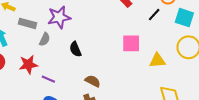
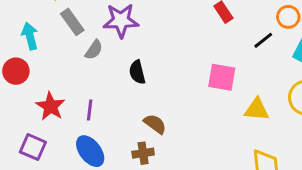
gray rectangle: (27, 23) -> (72, 22), turned 30
red star: (28, 65) -> (50, 106), moved, turned 30
purple line: (48, 79) -> (90, 110), turned 64

